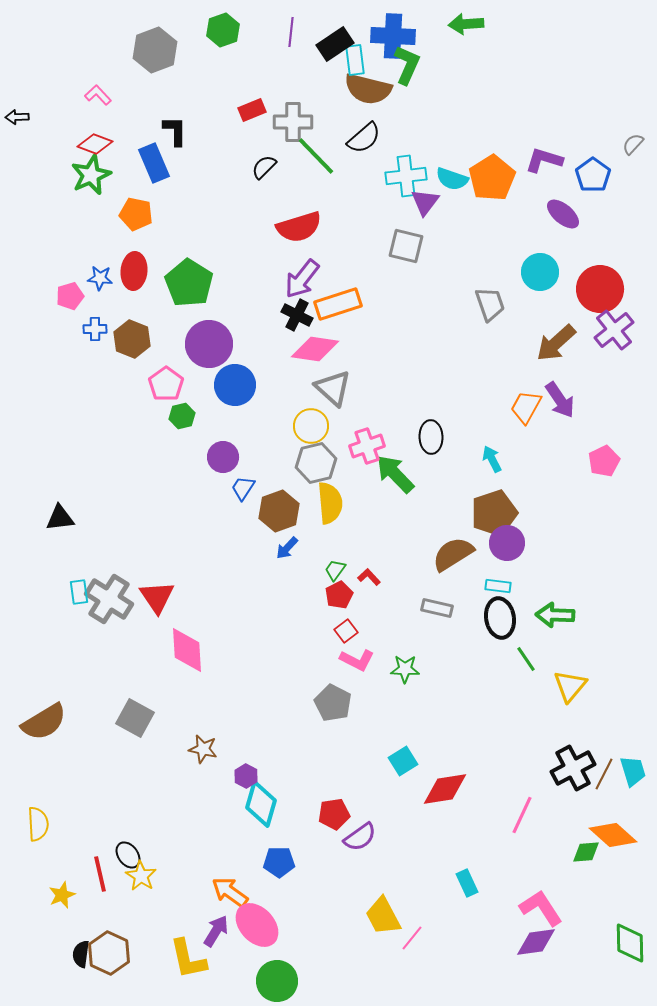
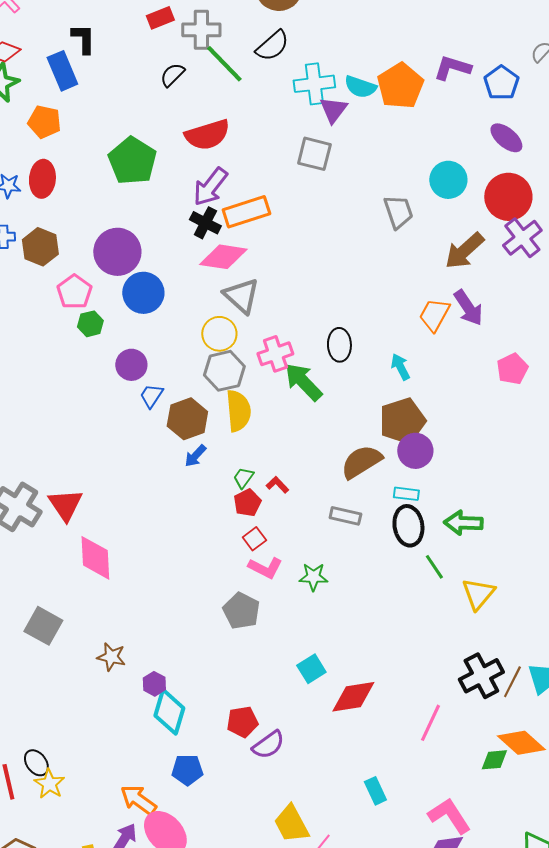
purple ellipse: (563, 214) -> (506, 138), moved
green pentagon: (189, 283) -> (132, 161), moved

